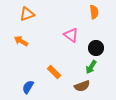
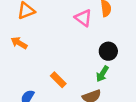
pink triangle: (71, 35) -> (83, 18), moved

